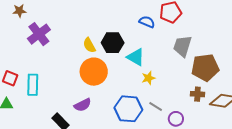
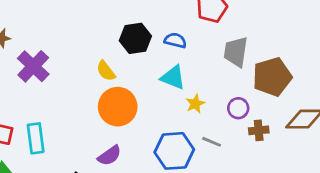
blue semicircle: (147, 22) -> (175, 40), moved
black hexagon: (113, 43) -> (135, 38), moved
brown cross: (197, 94) -> (259, 130), moved
purple circle: (176, 119) -> (238, 108), moved

